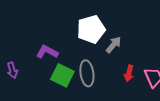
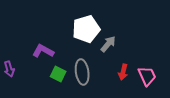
green square: (62, 75) -> (58, 74), size x0.7

